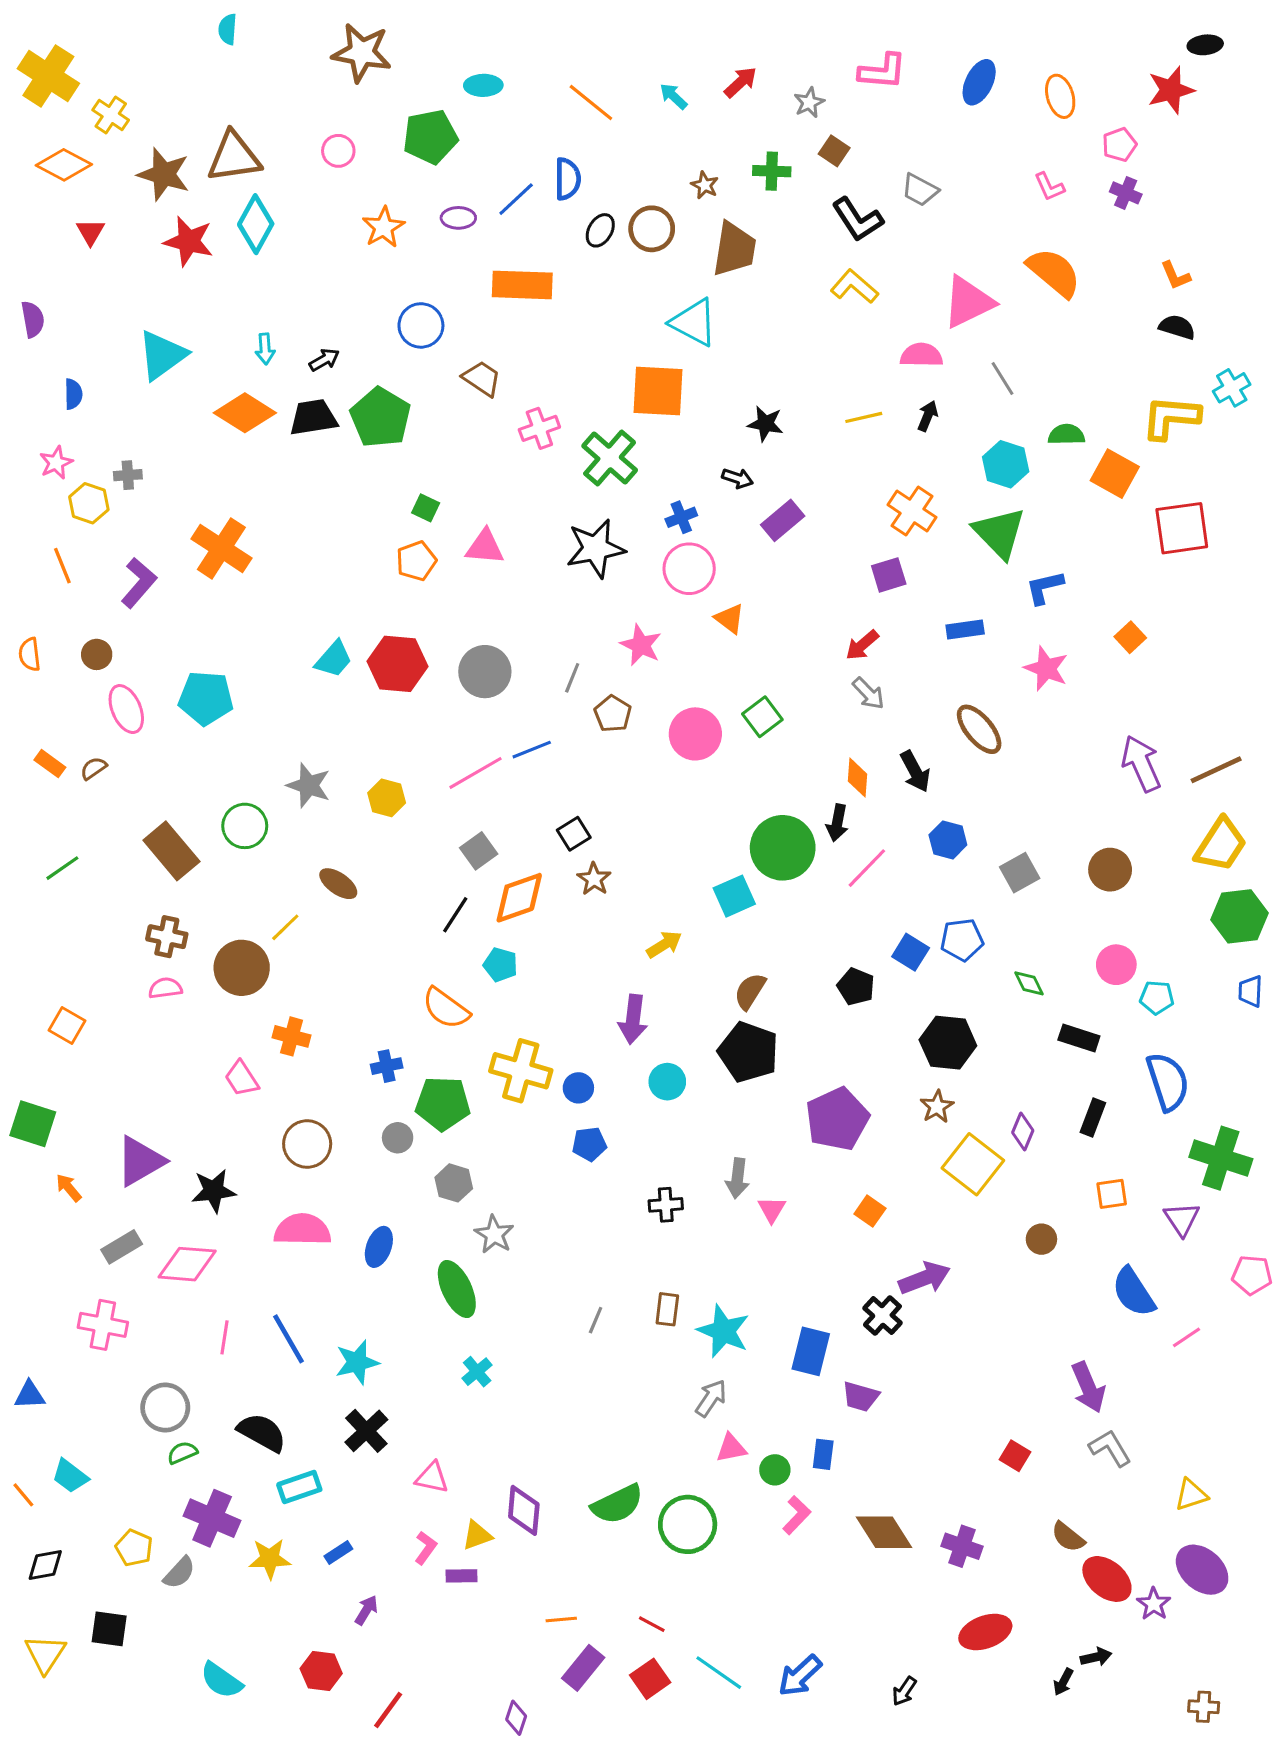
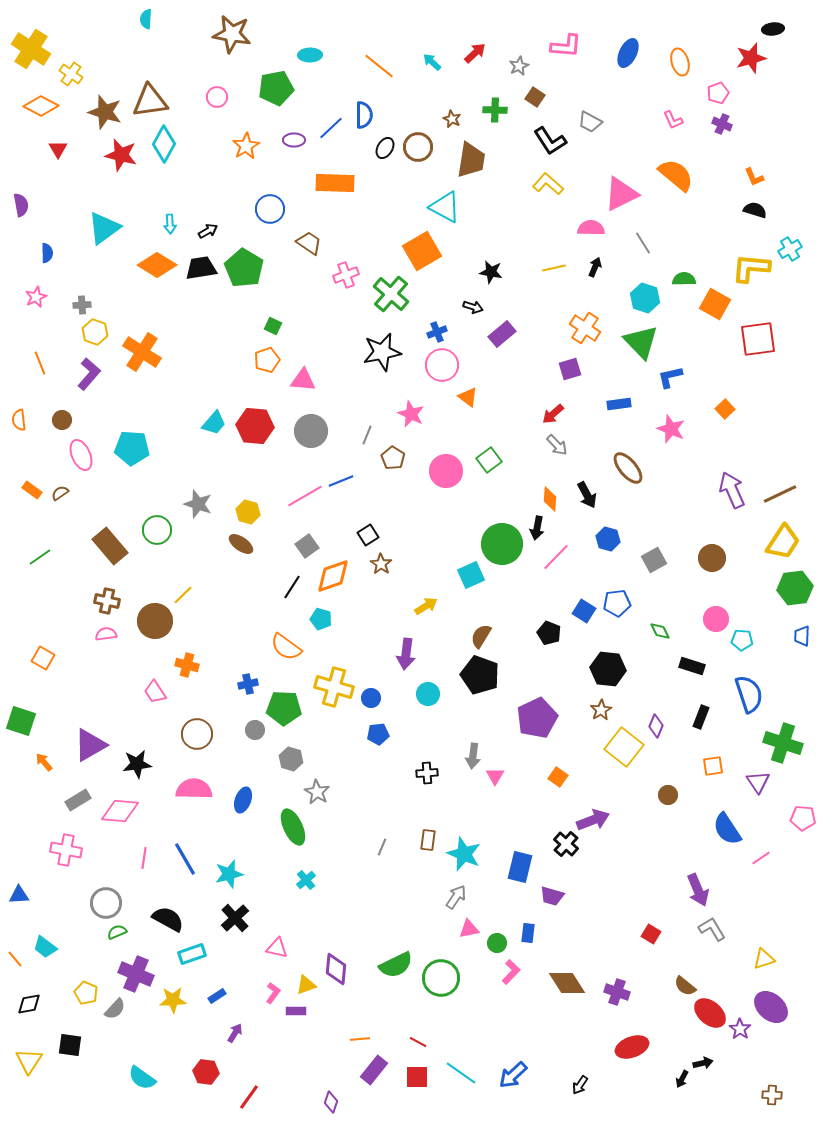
orange square: (658, 391) -> (422, 251), turned -33
yellow hexagon: (89, 503) -> (95, 332), moved
pink triangle: (485, 547) -> (303, 380), moved
brown ellipse: (338, 884) -> (241, 544), moved
red square: (650, 1679) -> (417, 1077), turned 35

